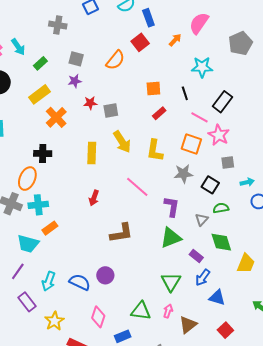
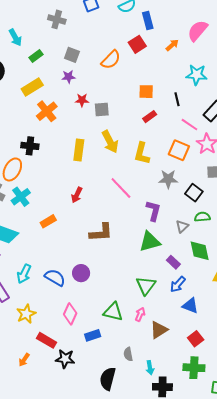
cyan cross: (38, 205) -> (21, 197), turned -36
orange rectangle: (50, 228) -> (48, 221), moved

